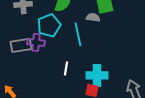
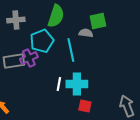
purple cross: (36, 42) -> (29, 58), turned -30
cyan cross: (97, 75) -> (77, 84), moved

